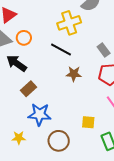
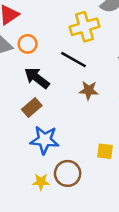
black arrow: (17, 63) -> (37, 78), moved
yellow star: (19, 138) -> (41, 182), moved

